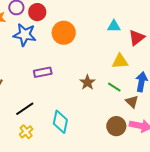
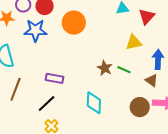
purple rectangle: (43, 72) -> (55, 78), moved, turned 30
green line: (114, 87) -> (124, 70), moved
cyan diamond: (60, 122) -> (94, 103), moved

